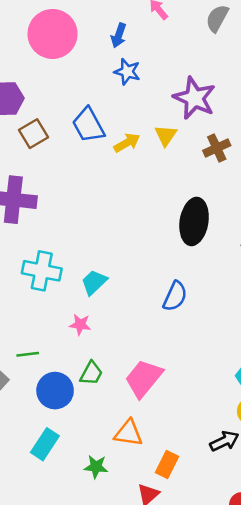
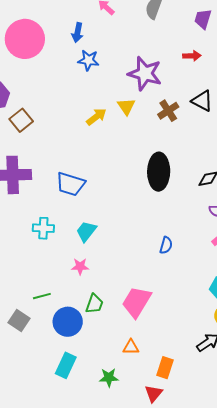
blue trapezoid: (88, 125) -> (71, 184), moved, turned -36
cyan cross: (42, 271) -> (43, 228), size x0.7
blue semicircle: (175, 296) -> (166, 245), moved, size x0.7
orange triangle: (128, 433) -> (131, 347), size x0.7

